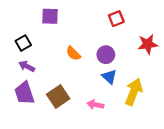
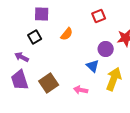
black square: (23, 43) -> (35, 37), moved
orange semicircle: (73, 53) -> (67, 34), moved, turned -96
purple circle: (106, 55) -> (106, 49), moved

